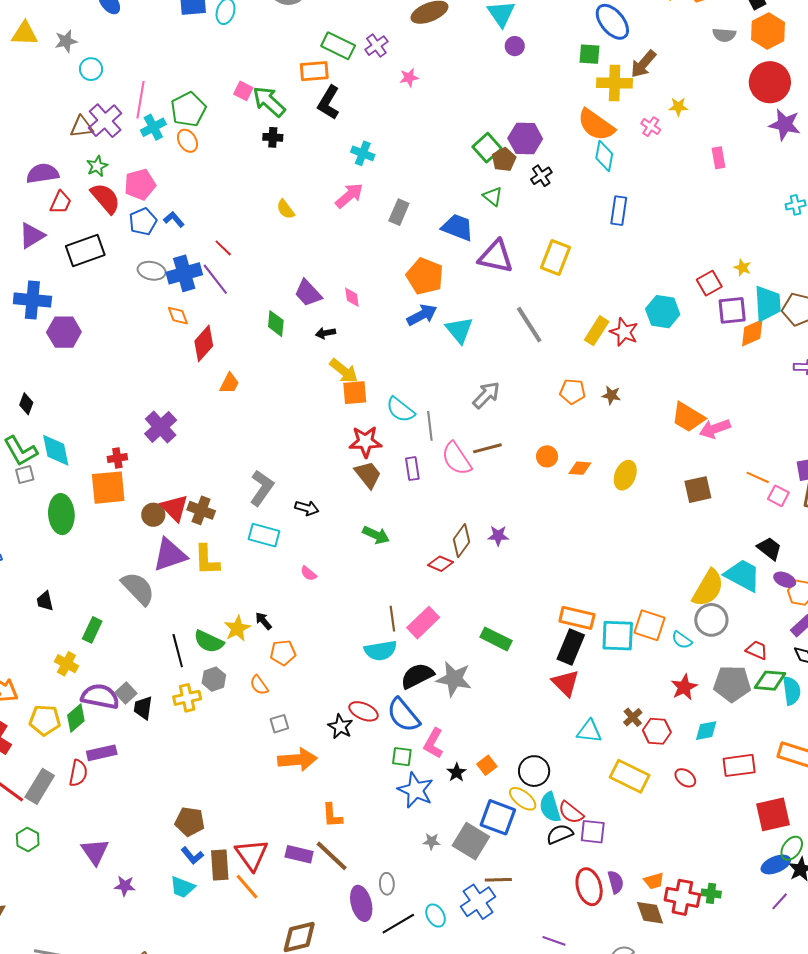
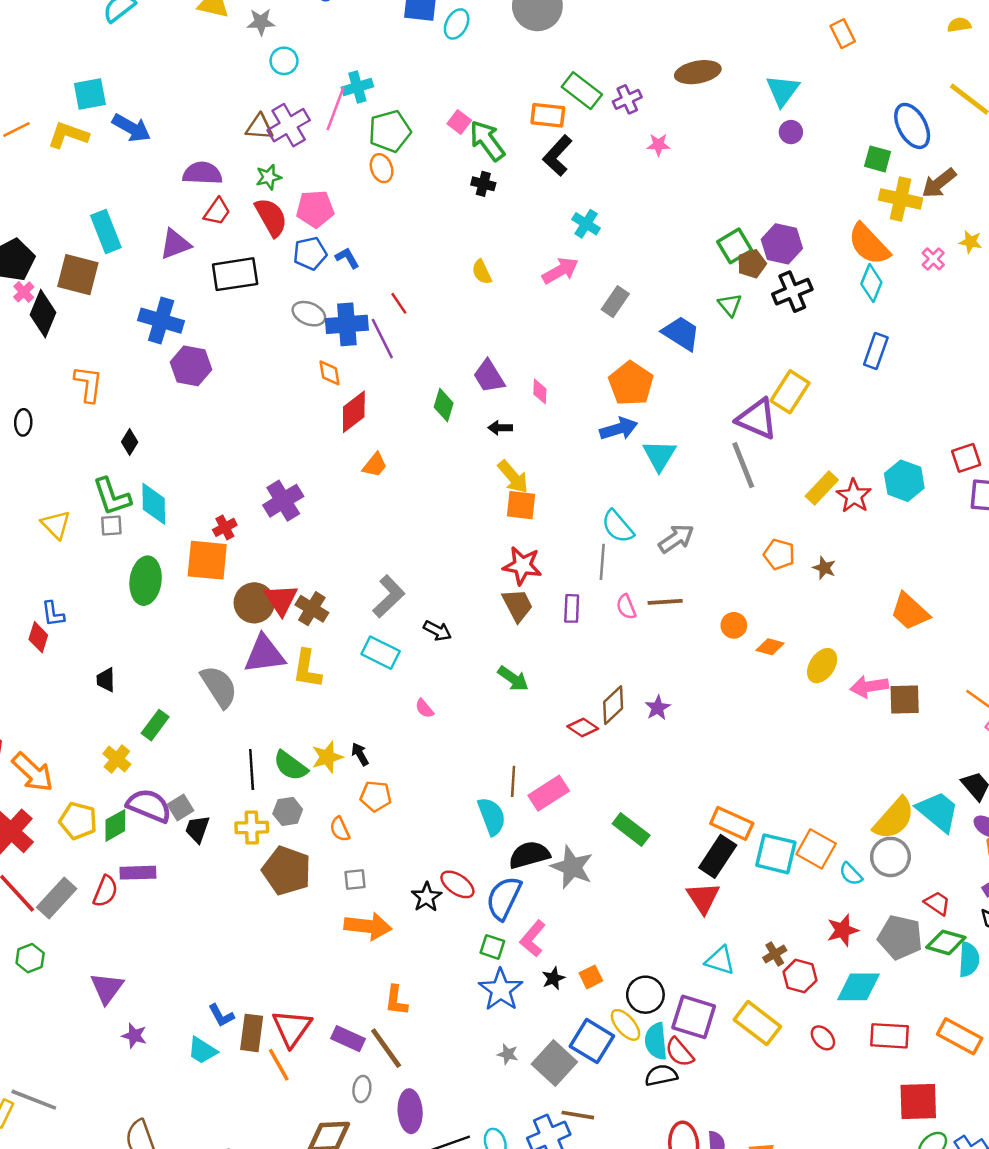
cyan cross: (153, 127) -> (357, 87), moved
black cross: (541, 176) -> (792, 292), size x1.5
purple triangle: (496, 257) -> (757, 419), moved
cyan semicircle: (400, 410) -> (618, 527), moved
pink arrow: (715, 429) -> (869, 687), moved
red cross: (117, 458) -> (225, 527), turned -30
pink semicircle: (456, 459) -> (626, 607), size x0.6
brown circle: (153, 515) -> (254, 603), size x1.4
purple star: (498, 536) -> (658, 708), turned 30
cyan semicircle: (381, 651) -> (492, 816), turned -112
blue semicircle: (403, 715) -> (504, 898), turned 54
cyan diamond: (706, 731) -> (859, 987), size x1.5
brown pentagon: (190, 822) -> (287, 871), moved, size x1.4
purple square: (593, 832) -> (694, 1017), moved, size x1.4
gray ellipse: (387, 884) -> (362, 1089), moved

